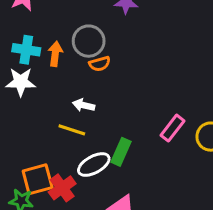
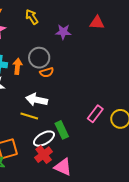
white arrow: (84, 105) -> (37, 100), size x1.5
green rectangle: (121, 152) -> (62, 130), turned -48
red cross: (62, 188) -> (44, 155), moved

